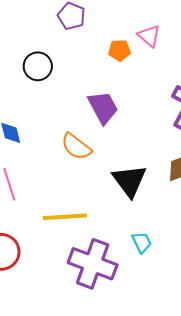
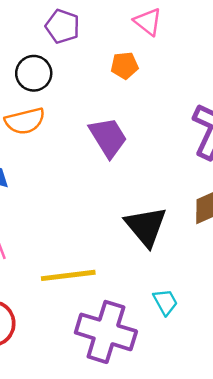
pink triangle: (149, 36) -> (148, 22), moved
black circle: (38, 66) -> (34, 73), moved
orange semicircle: (76, 147) -> (25, 121), moved, turned -48

